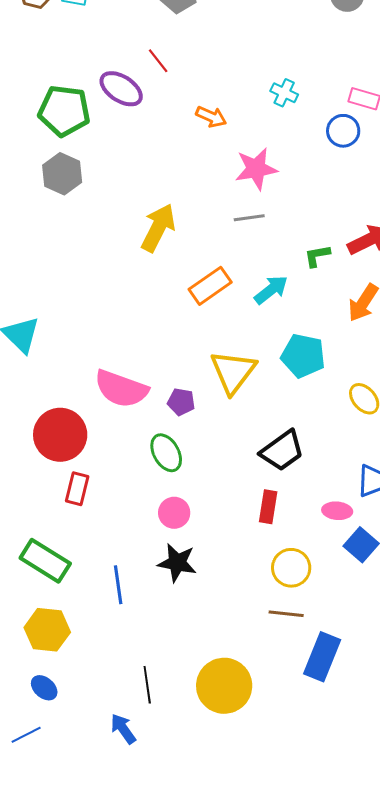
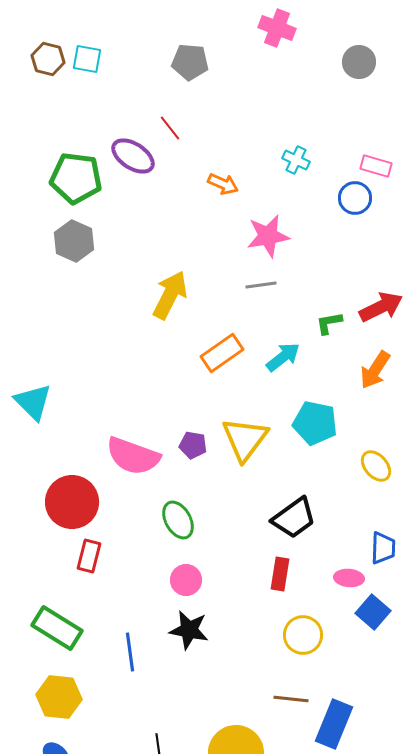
purple pentagon: (181, 402) -> (193, 445), moved
brown line: (286, 614) -> (291, 699), moved

